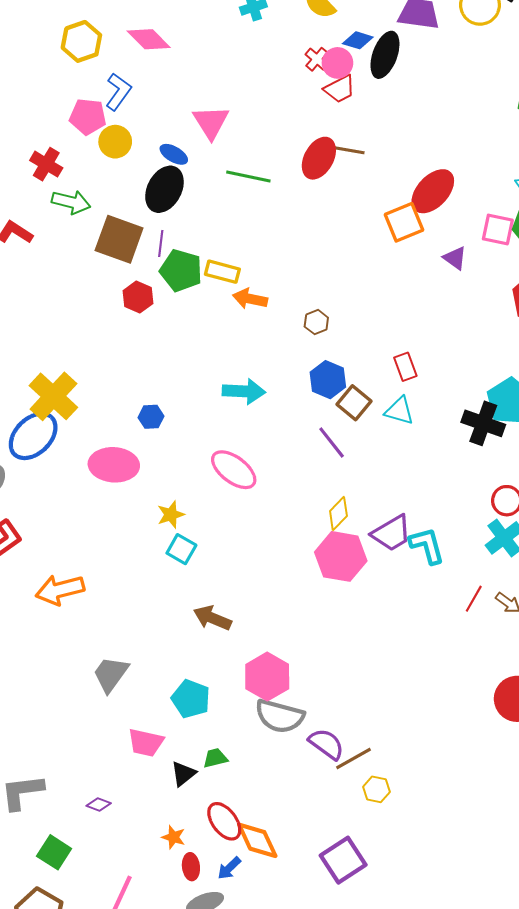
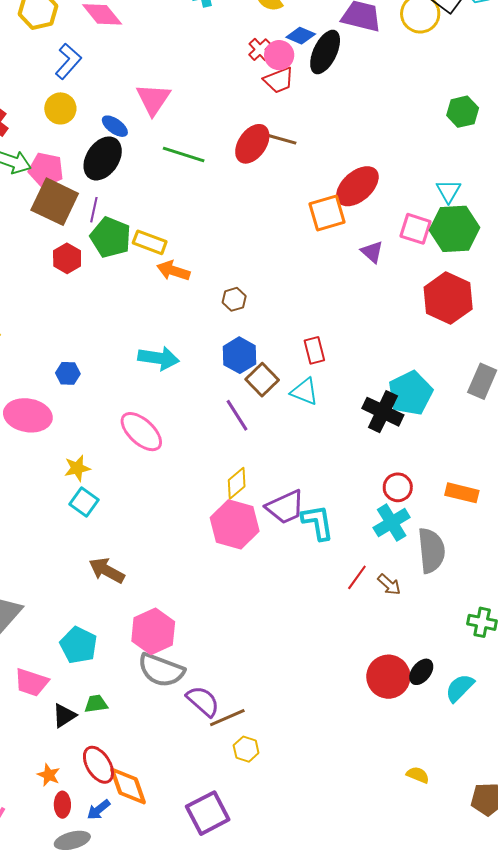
pink pentagon: (88, 117) -> (46, 170), moved

